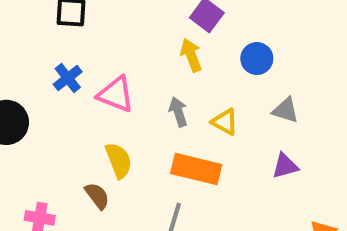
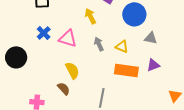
yellow arrow: (191, 55) -> (90, 16), moved
blue circle: (257, 59) -> (134, 14), size x1.5
orange rectangle: (196, 169) -> (126, 71), moved

